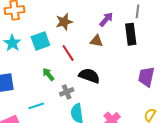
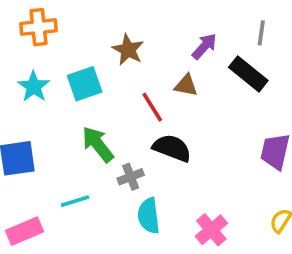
brown star: (64, 22) -> (128, 50), turned -30
black rectangle: (131, 34) -> (248, 74), turned -45
red line: (68, 53) -> (152, 107), moved
green arrow: (48, 74) -> (98, 144), size x1.5

